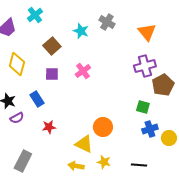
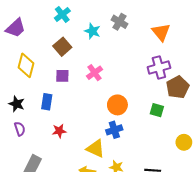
cyan cross: (35, 15) -> (62, 15), moved
blue rectangle: (37, 99) -> (47, 102), turned 42
purple semicircle: (17, 118) -> (20, 129), moved, turned -80
orange circle: (103, 127) -> (117, 105), moved
blue cross: (150, 129) -> (114, 130), moved

